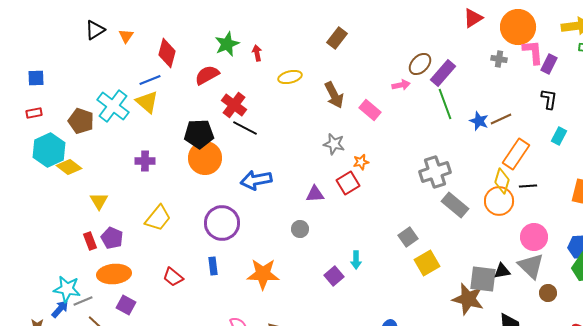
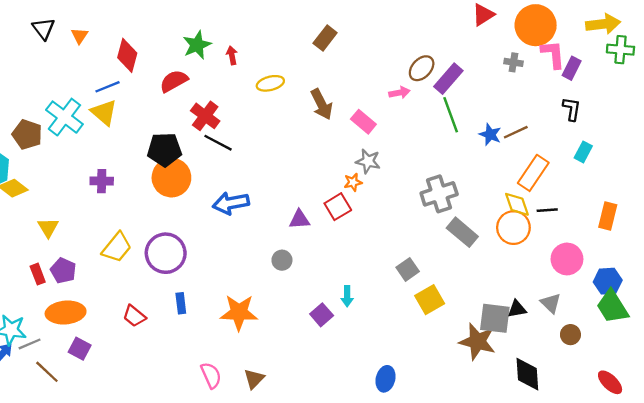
black triangle: (95, 30) -> (43, 29), turned -35
gray star: (334, 144) -> (368, 161), moved
yellow diamond: (502, 181) -> (517, 204), turned -35
purple circle: (222, 223) -> (166, 253), moved
pink circle: (534, 237) -> (567, 259), moved
gray triangle: (531, 266) -> (551, 303), size x0.7

